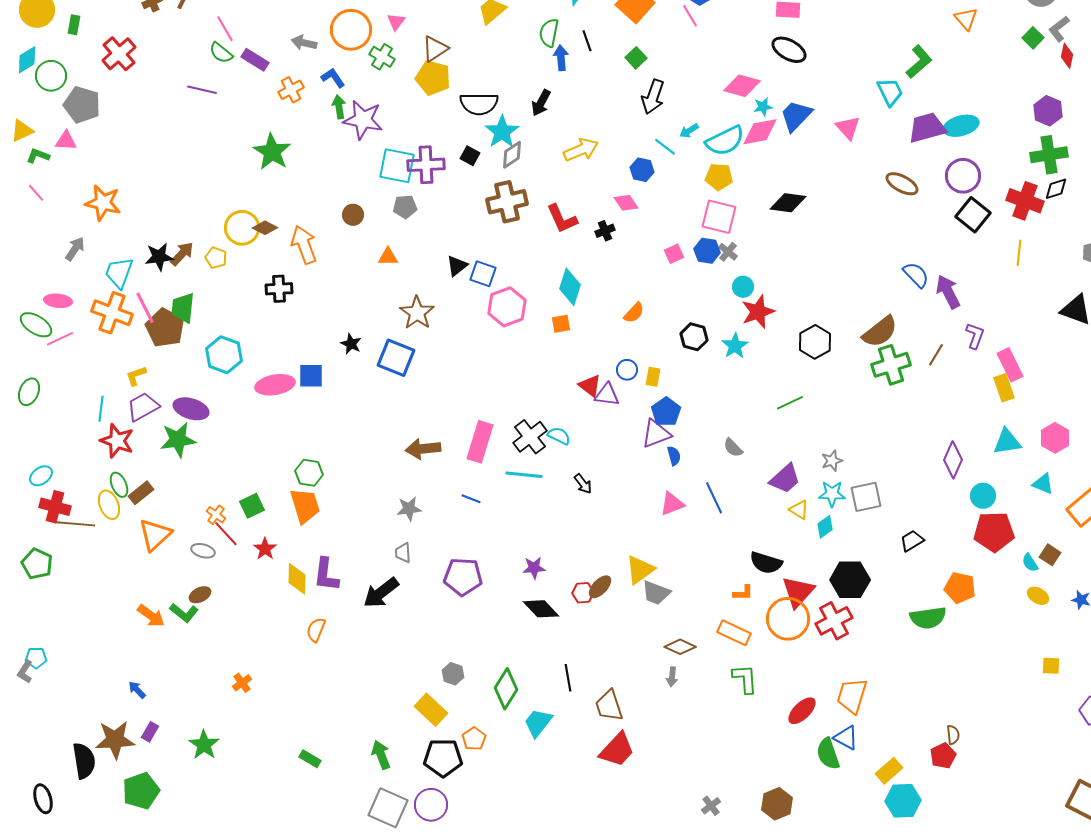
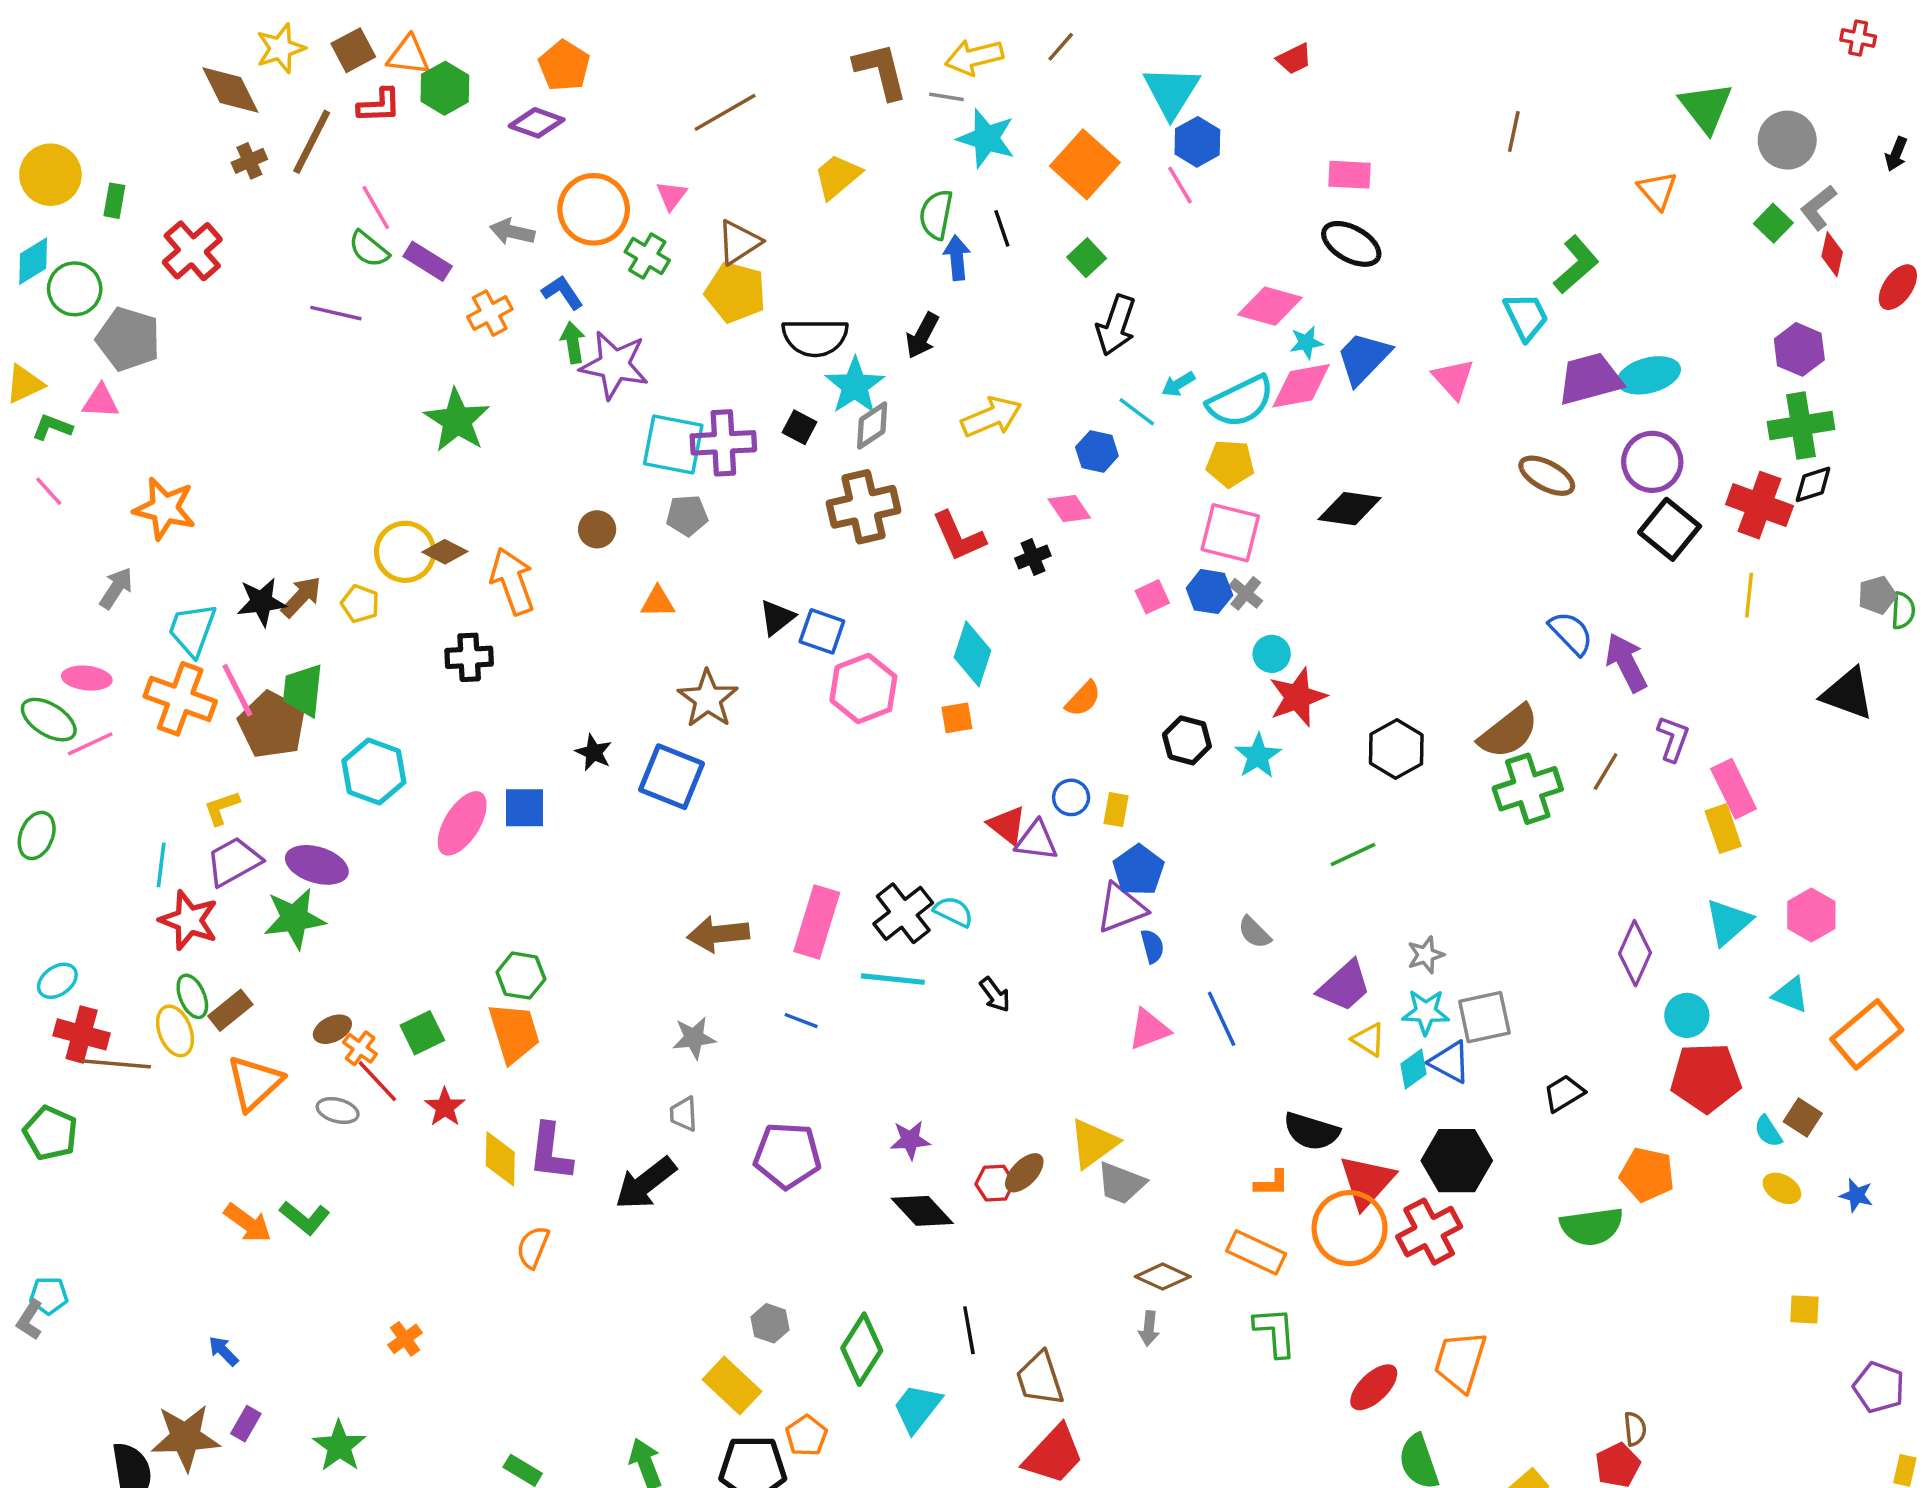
pink ellipse: (275, 385) -> (462, 823), turned -48
cyan triangle: (1007, 442) -> (1728, 922), turned -32
brown ellipse: (200, 595) -> (332, 1029), moved
blue triangle: (846, 738) -> (1450, 1062), moved

